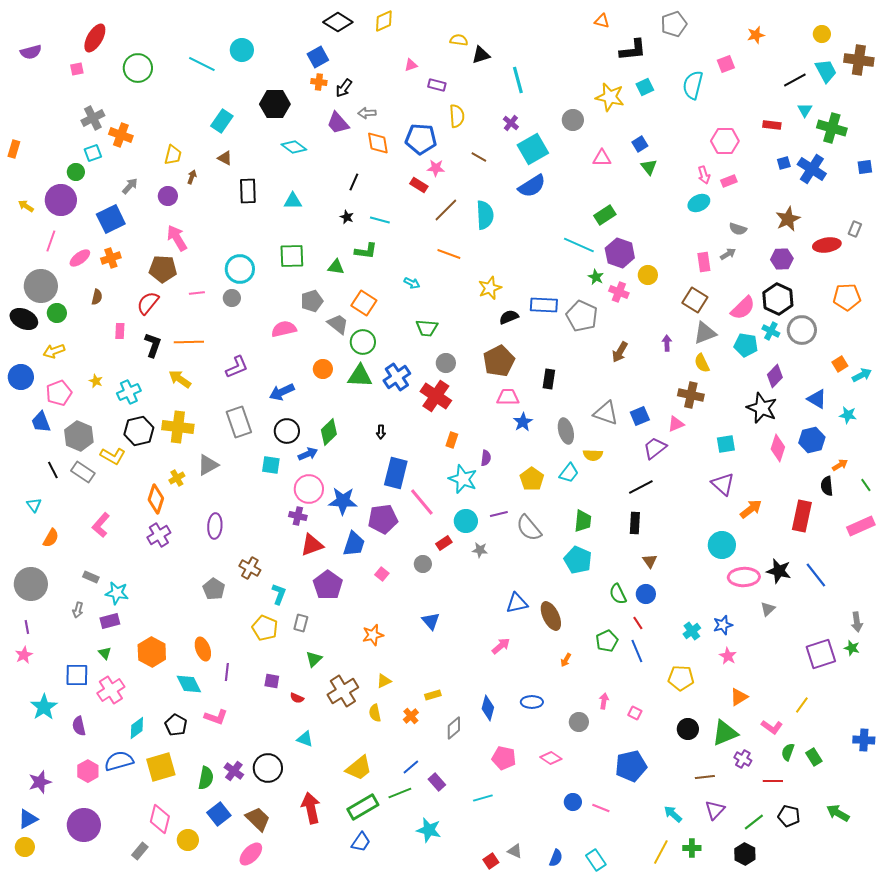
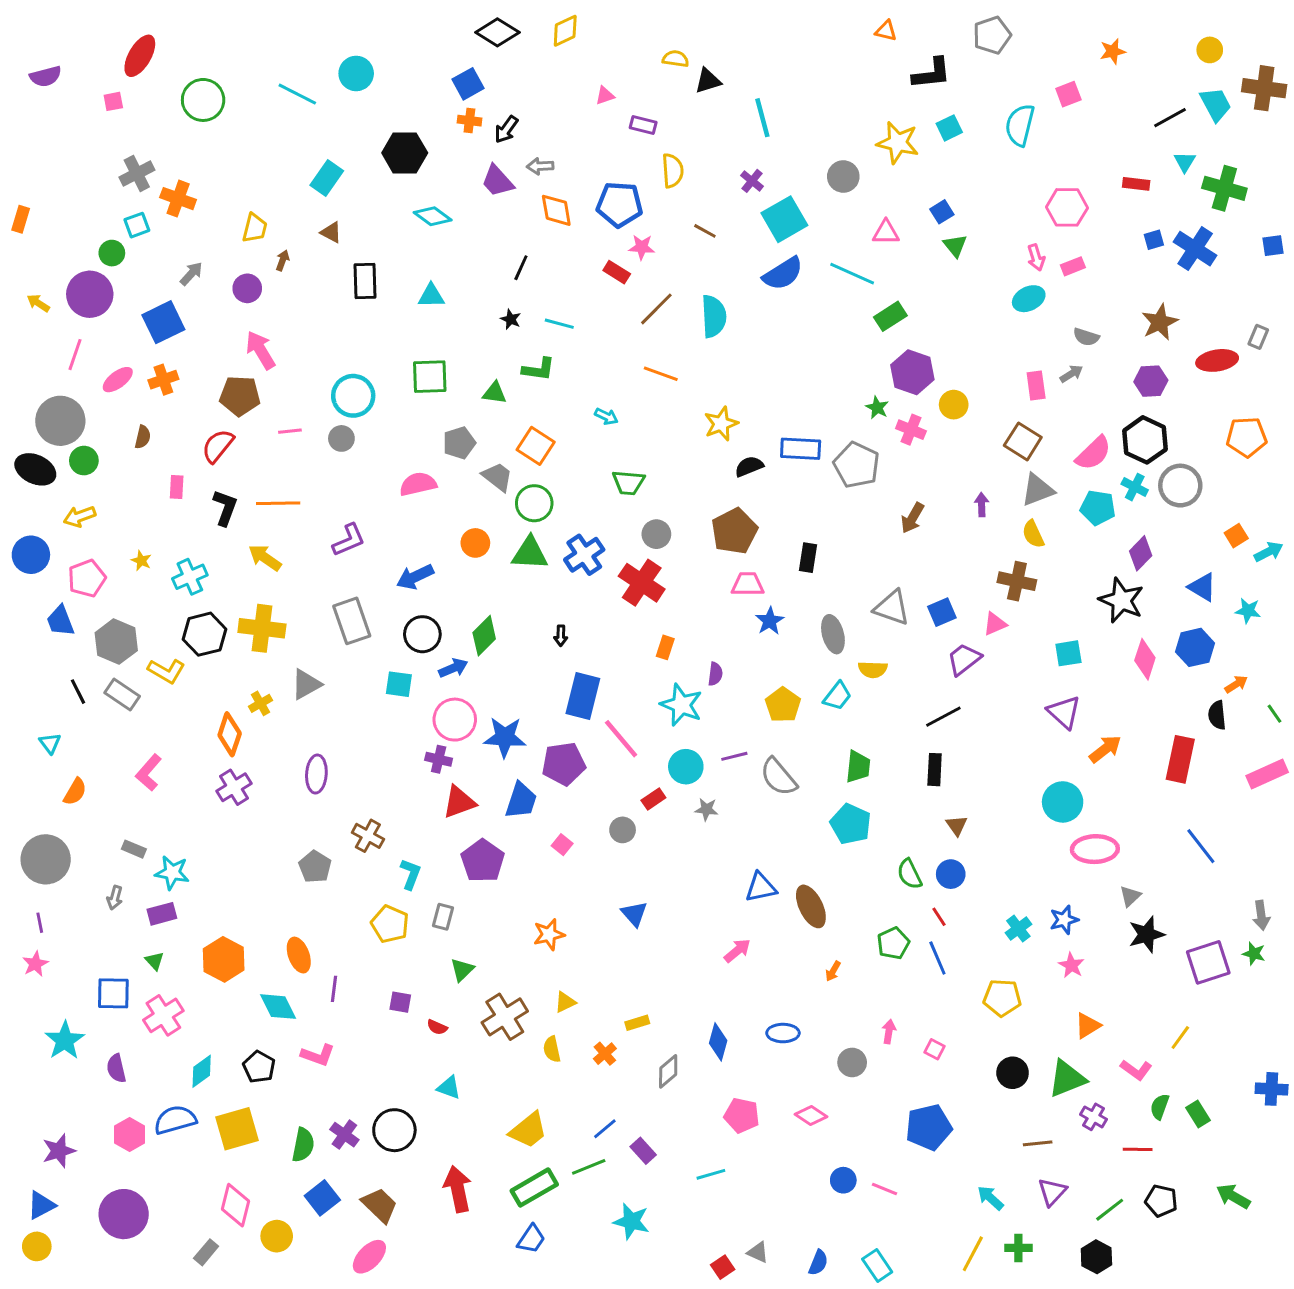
cyan line: (579, 245) -> (852, 274), moved
black star: (779, 571) -> (1146, 934), moved, turned -30

